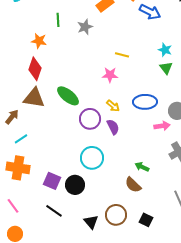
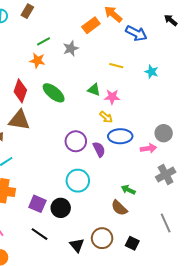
green line: (58, 20) -> (44, 41), turned 64
orange star: (39, 41) -> (37, 61), moved
yellow line: (122, 55) -> (116, 66), moved
green triangle: (166, 68) -> (94, 90), moved, turned -32
pink star: (110, 75) -> (112, 97), moved
green ellipse: (68, 96) -> (54, 93), moved
blue ellipse: (145, 102) -> (120, 136), moved
yellow arrow: (113, 106) -> (106, 117), moved

